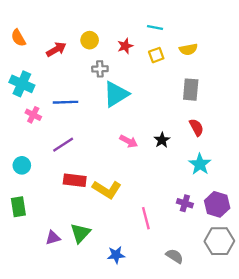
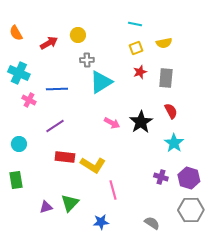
red star: (125, 46) -> (140, 72), moved
black star: (162, 140) -> (141, 122), size x1.6
pink line: (146, 218) -> (113, 190), moved

